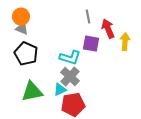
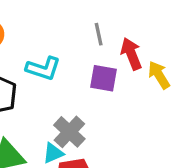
yellow arrow: (125, 42) -> (159, 75), turned -36
cyan L-shape: (70, 58) -> (43, 68), moved

